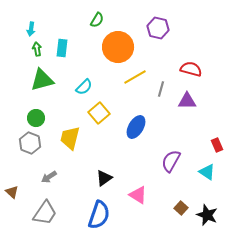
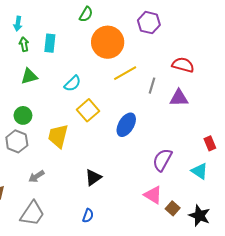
green triangle: (42, 80) -> (29, 76), size x0.7
pink triangle: (138, 195) -> (153, 195), moved
blue semicircle: (99, 215) -> (88, 216), size x0.5

